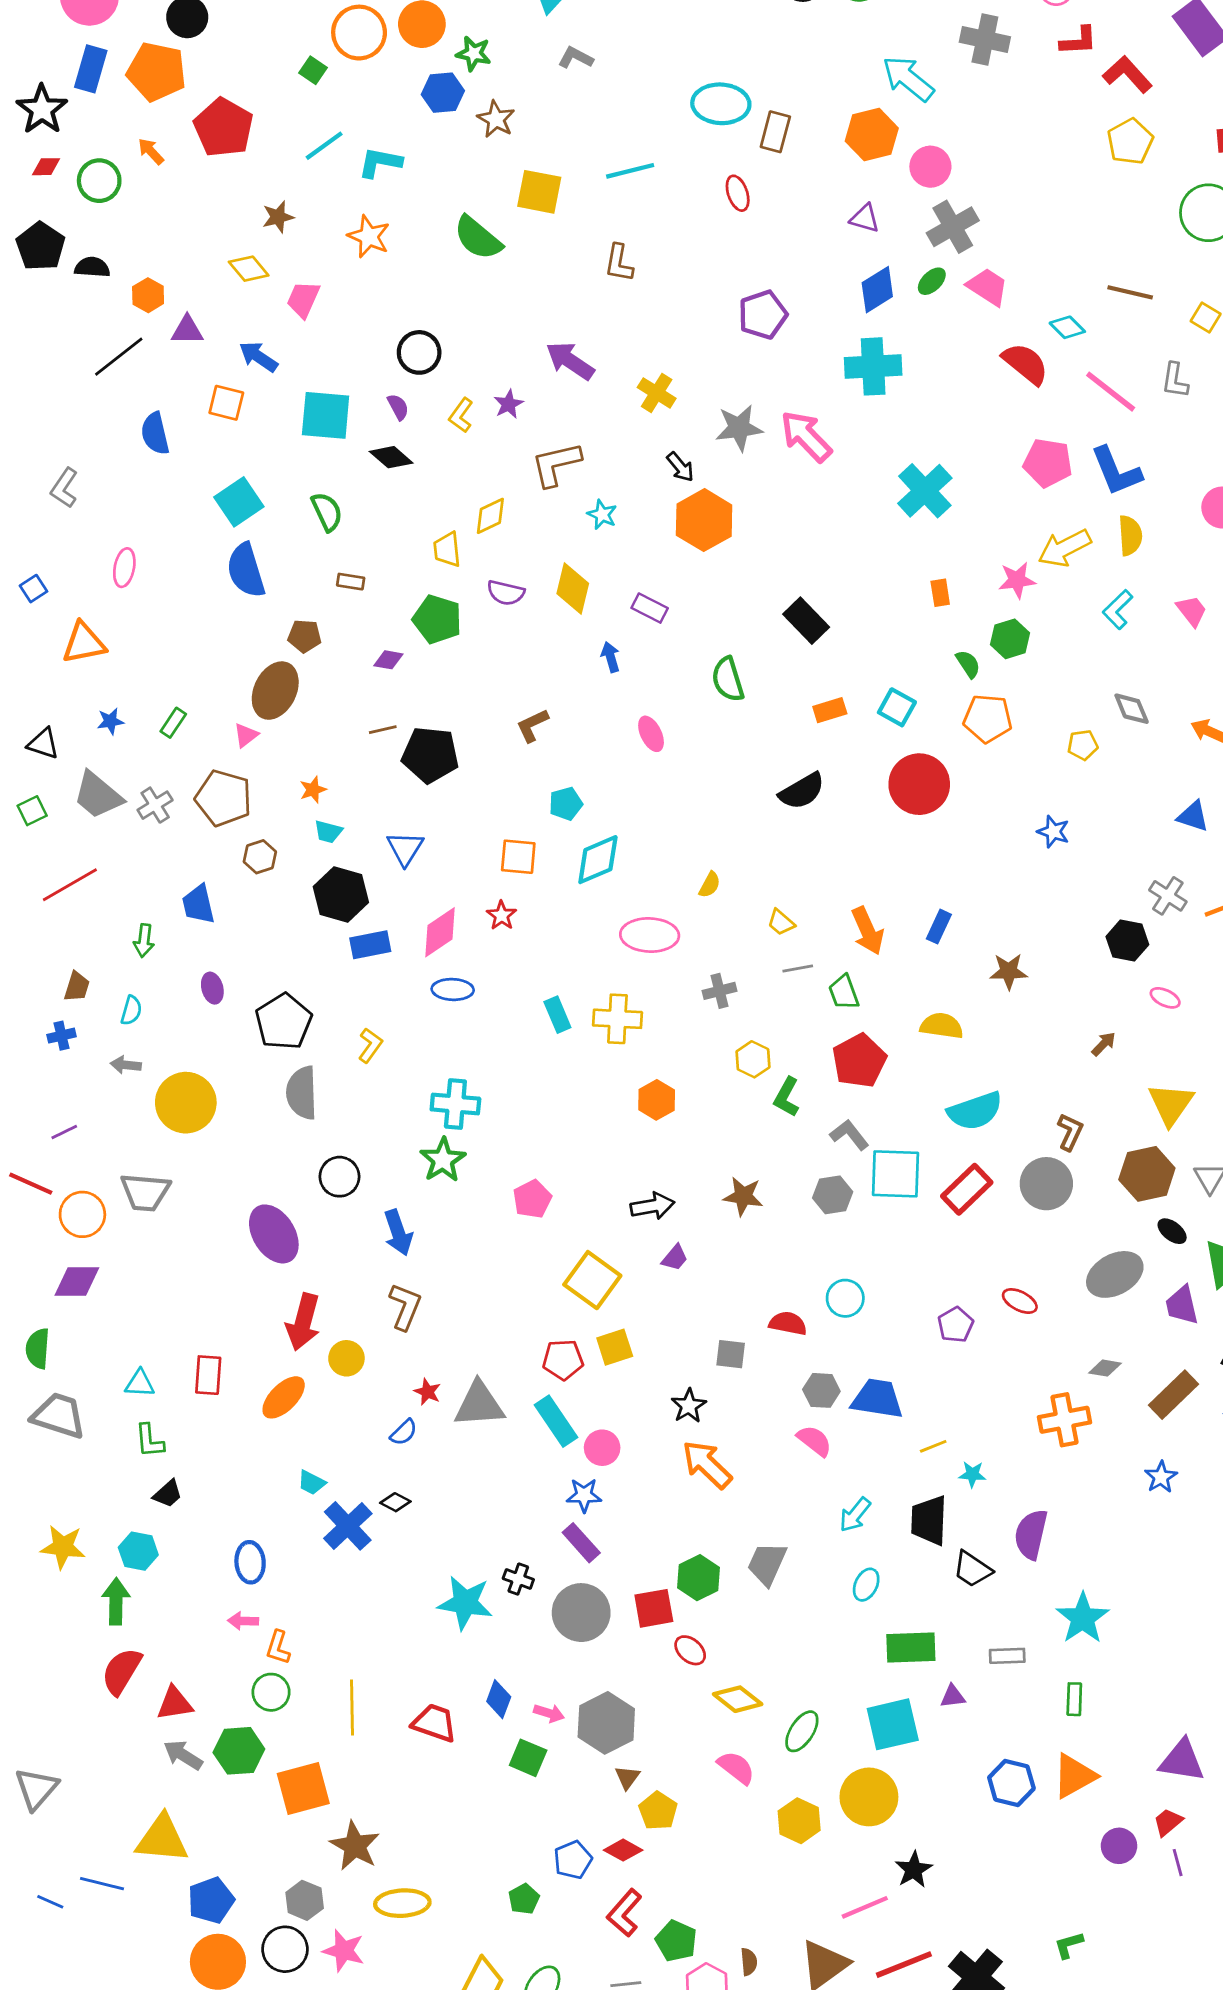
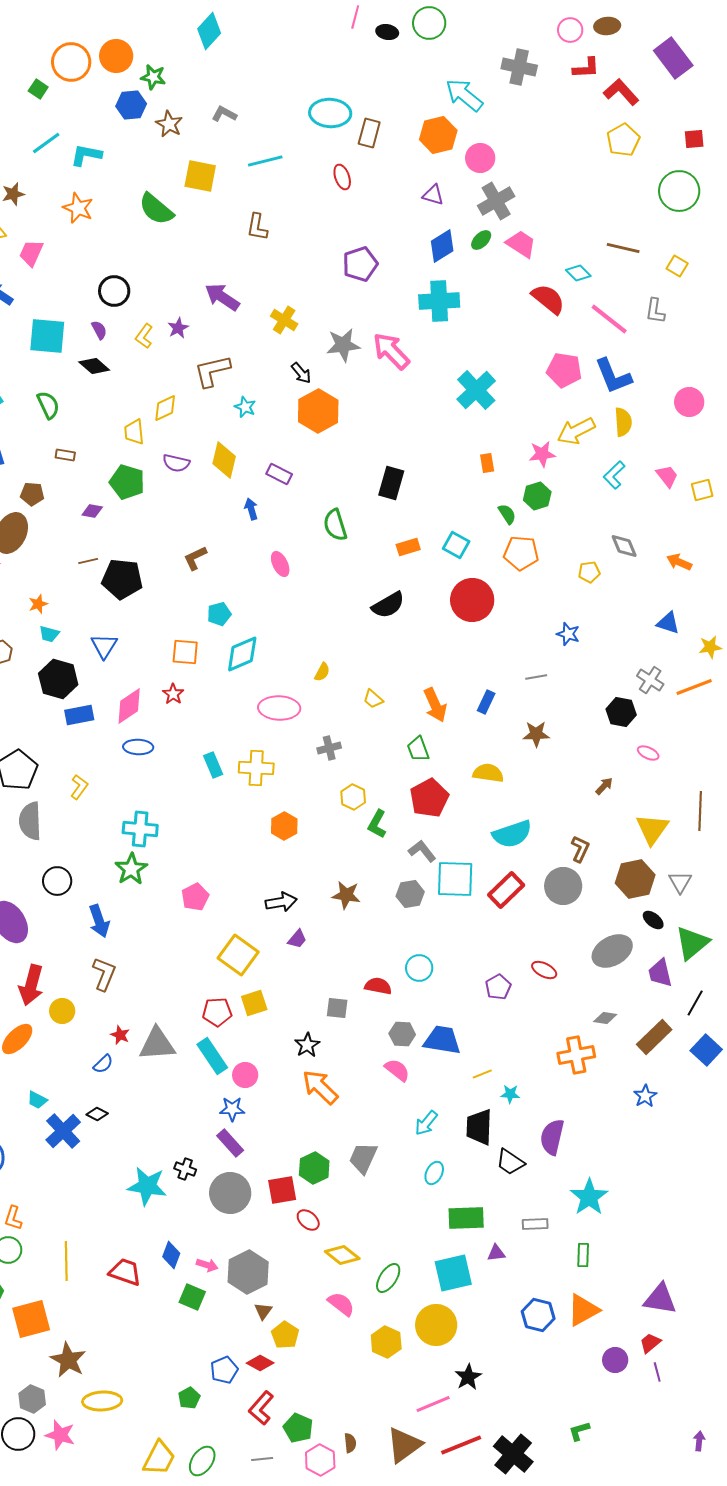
gray L-shape: (576, 58) -> (224, 114), moved
black rectangle: (806, 621) -> (391, 483), turned 60
gray line: (798, 969) -> (536, 677), moved

